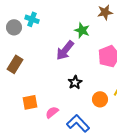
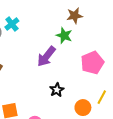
brown star: (105, 12) -> (75, 16), moved
cyan cross: (32, 19) -> (12, 24), turned 32

